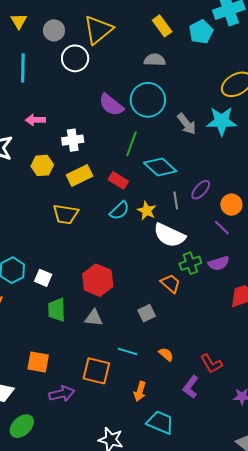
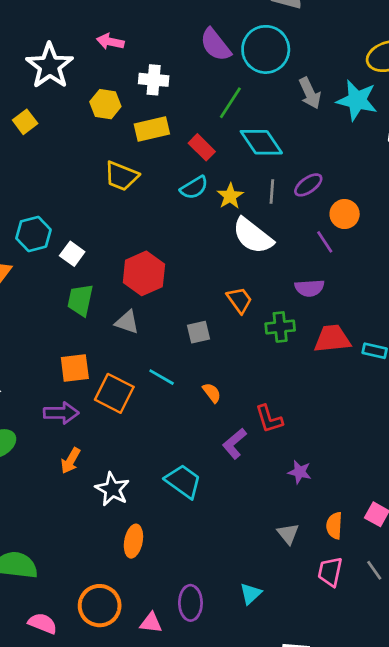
green cross: (190, 263) -> (280, 327), moved
orange square: (38, 362) -> (75, 368), moved, turned -30
orange arrow: (140, 391) -> (70, 461), moved

